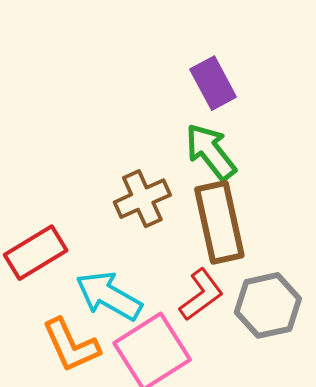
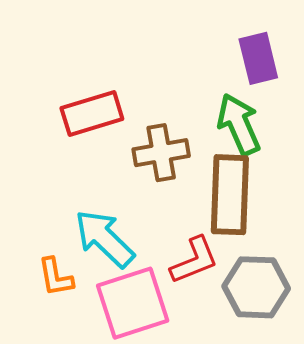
red rectangle: (36, 253) -> (92, 113), moved
orange L-shape: (71, 345) -> (56, 277), size x0.7

